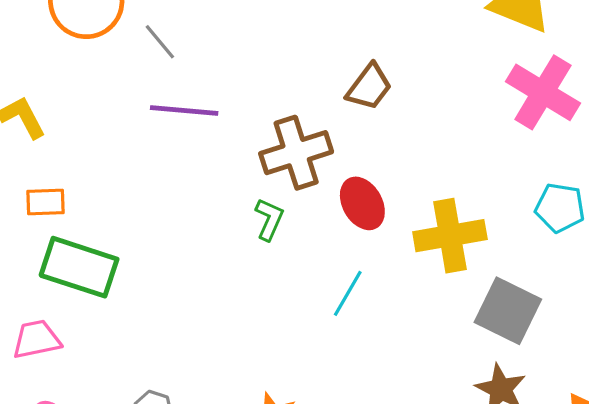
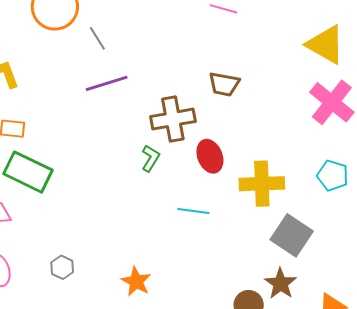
brown trapezoid: (369, 87) -> (224, 84), turned 56
purple line: (184, 111) -> (107, 83), turned -30
cyan line: (348, 293) -> (193, 211), turned 60

